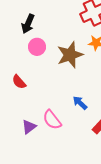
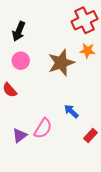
pink circle: (37, 47) -> (21, 61), moved
pink semicircle: (52, 120) -> (43, 128), turned -110

